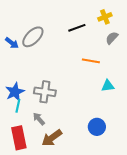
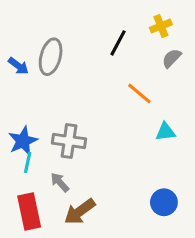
black line: (77, 28) -> (118, 43), turned -42
gray ellipse: (33, 37) -> (51, 57), turned -30
orange line: (91, 61) -> (139, 93), turned 30
blue circle: (97, 127) -> (164, 202), moved

